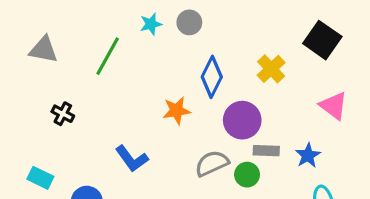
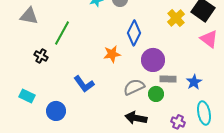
green line: (108, 56) -> (62, 33), moved
yellow cross: (271, 69) -> (176, 18), moved
pink triangle: (334, 106) -> (209, 39), moved

